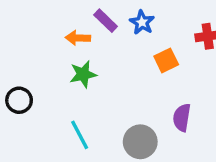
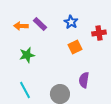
blue star: (142, 22) -> (71, 22), moved
orange arrow: (78, 38) -> (21, 26), moved

